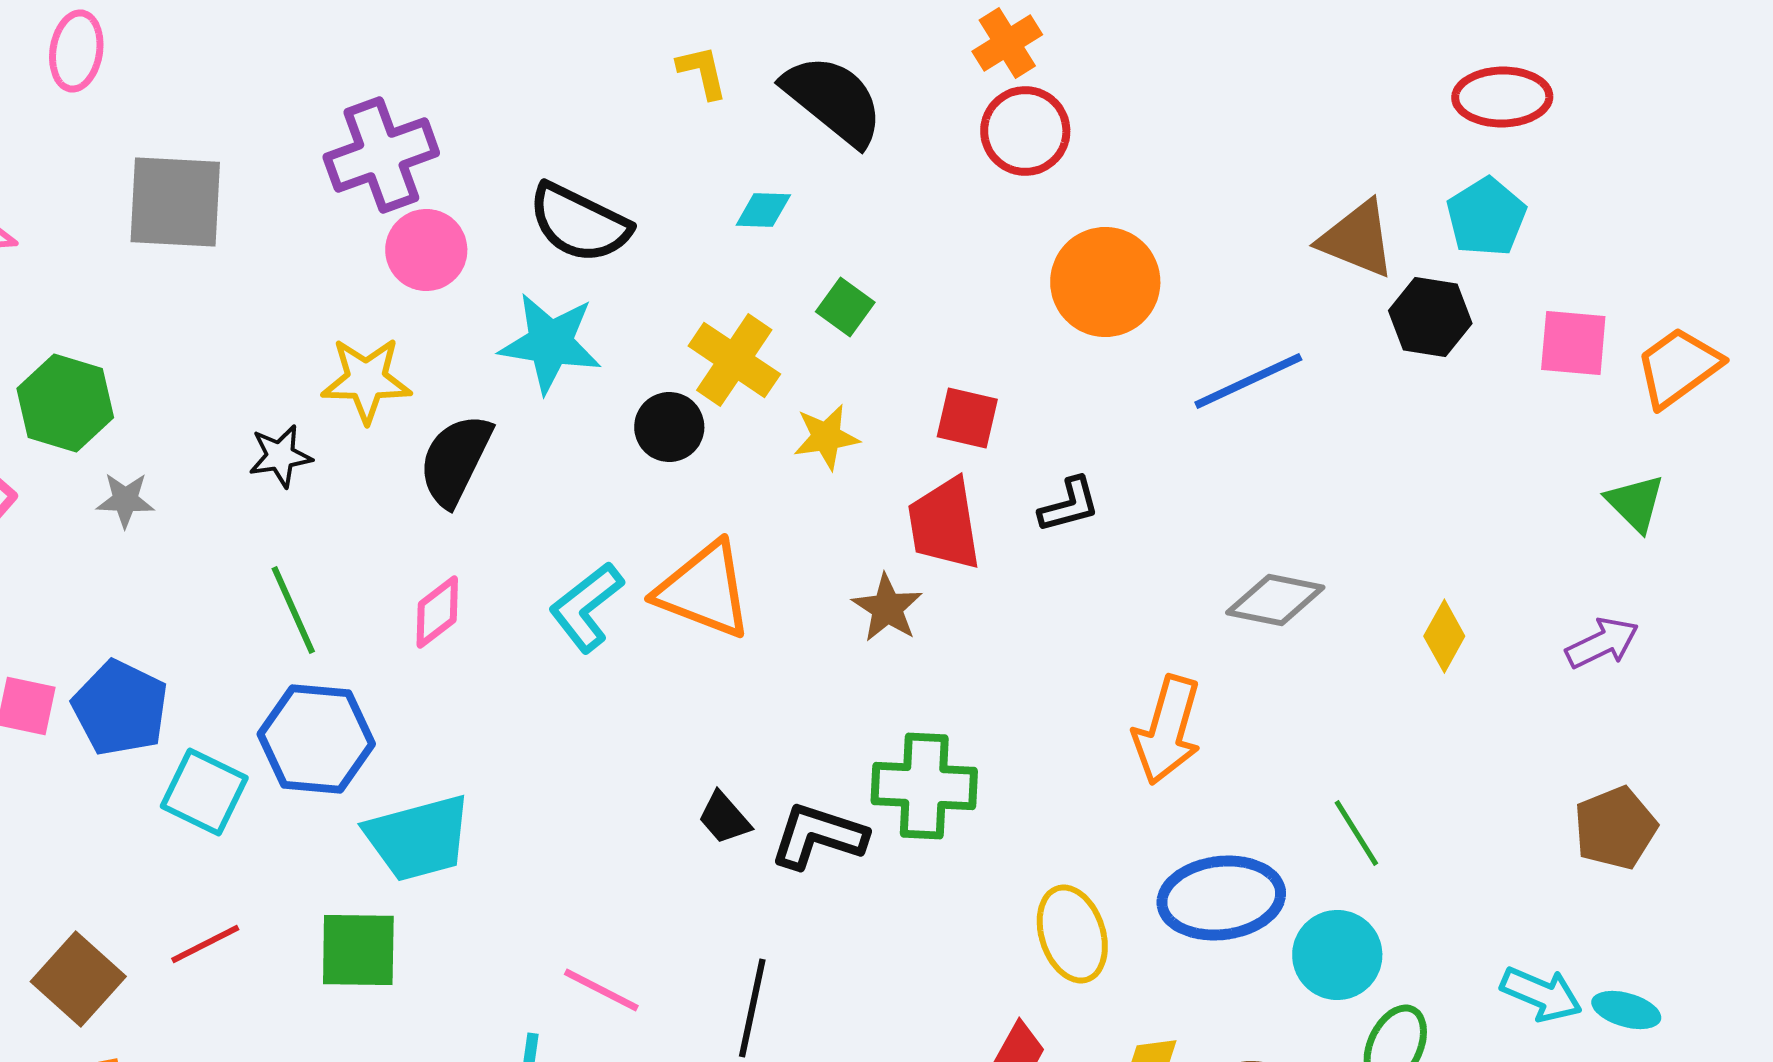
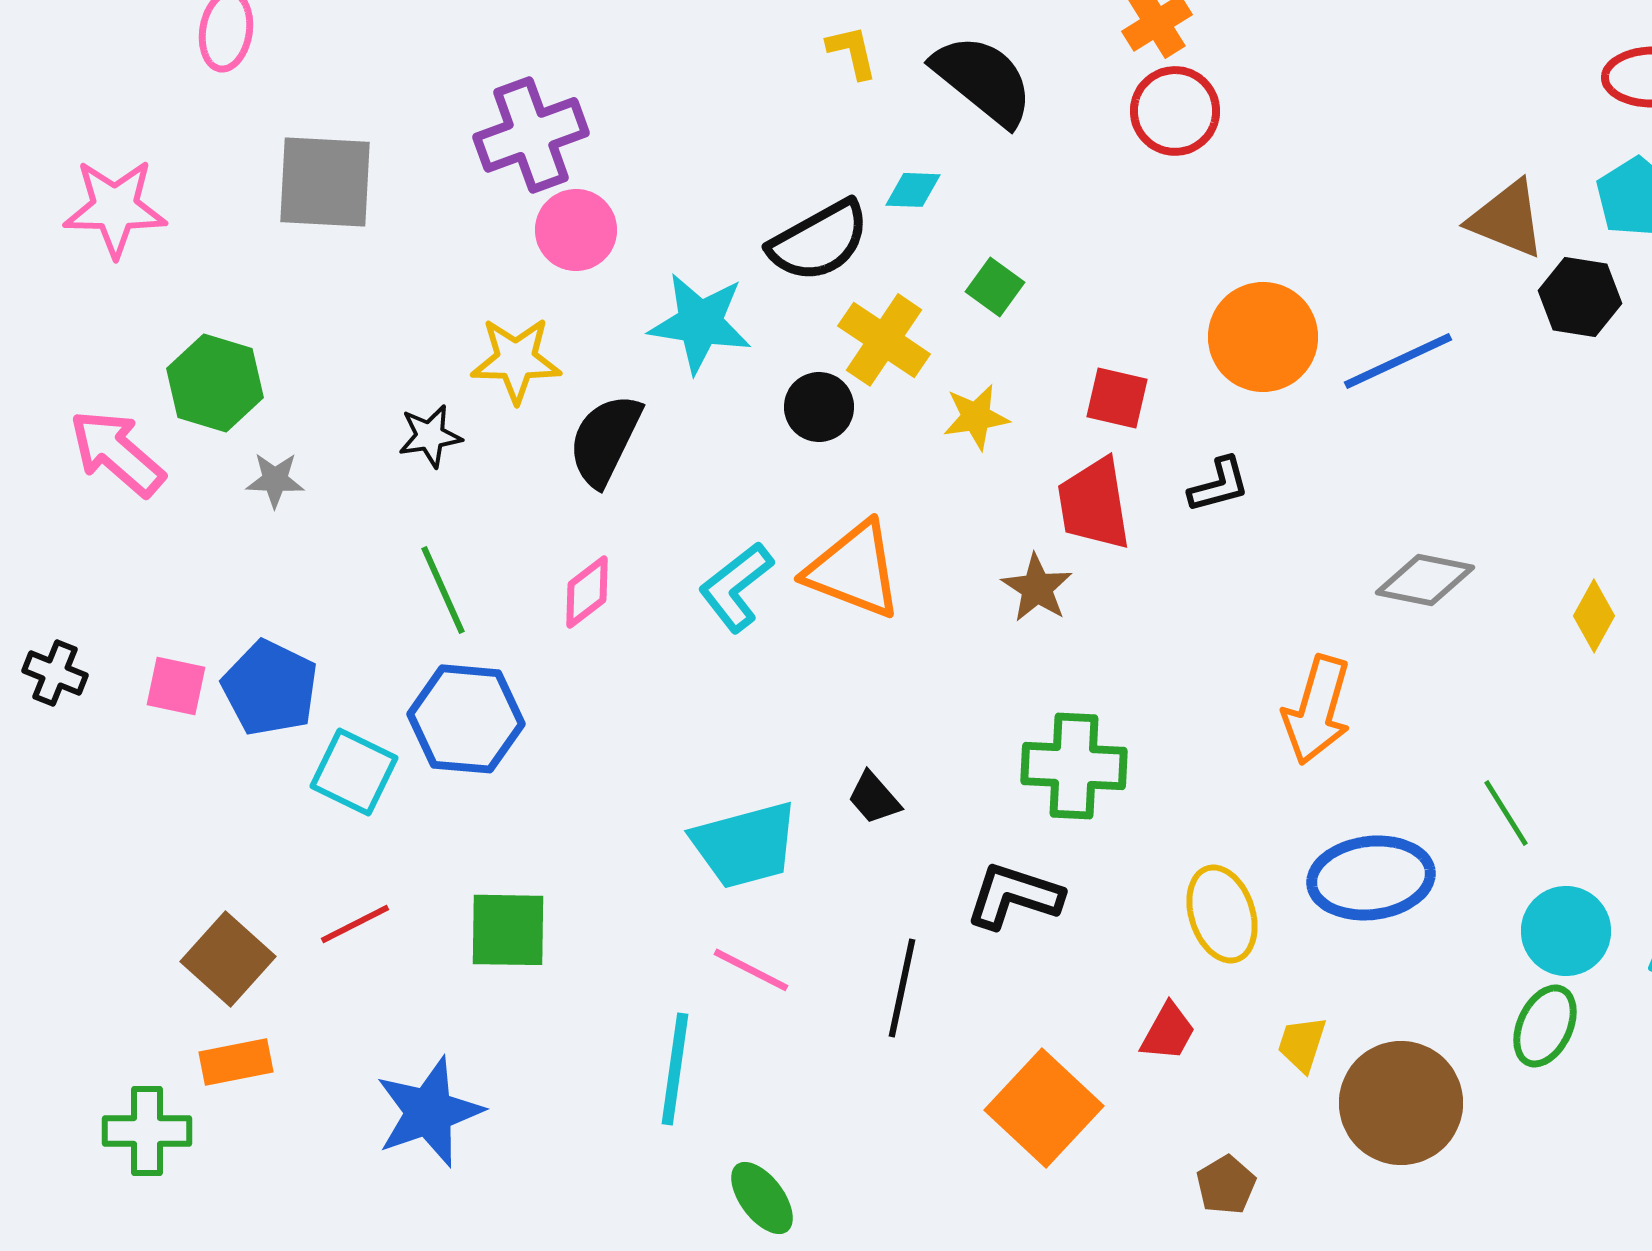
black semicircle: (579, 223) -> (819, 241), moved, turned -55
orange circle: (1105, 282) -> (1263, 337), moved
black L-shape: (818, 836) -> (1014, 896), moved
cyan trapezoid: (418, 838) -> (745, 845), moved
cyan circle: (1337, 955) -> (1566, 931), moved

